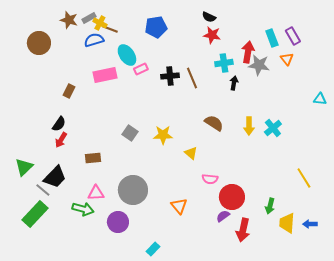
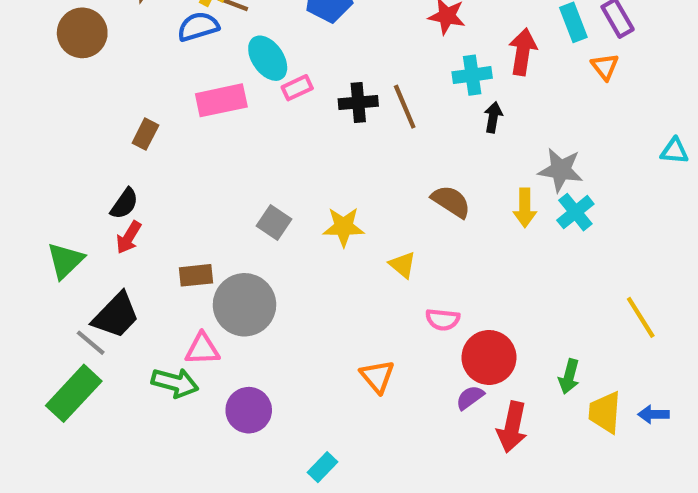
gray star: (259, 65) -> (561, 170), moved
green triangle: (24, 167) -> (65, 261), moved
gray circle: (133, 190) -> (245, 305), moved

